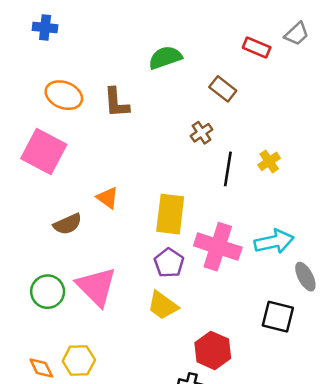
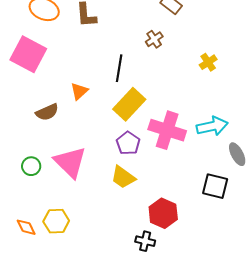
black line: (228, 169) -> (119, 68), moved
orange triangle: (108, 198) -> (79, 91), turned 42
yellow rectangle: (170, 214) -> (129, 104), turned 36
green circle: (48, 292) -> (31, 166), size x0.7

